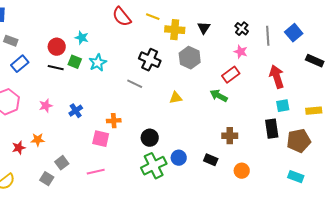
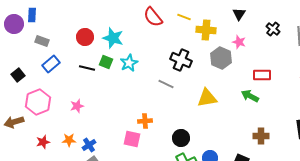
black triangle: (204, 28) -> (239, 14), moved
cyan star: (82, 38) -> (113, 38), size x1.5
red circle: (57, 47) -> (85, 37), moved
pink star: (241, 52) -> (239, 42), moved
red rectangle: (231, 75) -> (262, 75), turned 36
yellow triangle: (176, 98) -> (207, 98), size x1.5
blue cross: (76, 111) -> (89, 145), moved
red star: (19, 148) -> (43, 142), moved

